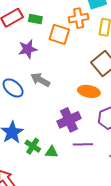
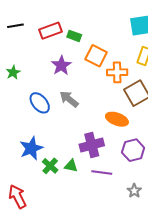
orange cross: (79, 18) -> (117, 72), moved
purple star: (28, 49) -> (61, 65), turned -30
green triangle: (52, 152) -> (71, 166), moved

